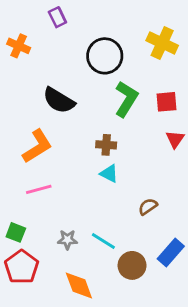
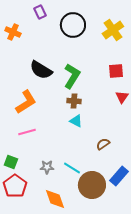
yellow cross: (162, 43) -> (113, 30), turned 30
black circle: (105, 56) -> (73, 25), moved
green L-shape: (126, 99) -> (72, 76), moved
brown circle: (132, 265) -> (92, 185), size x1.4

